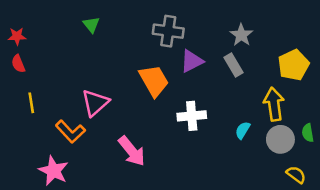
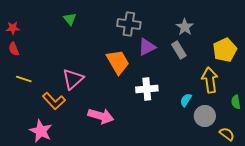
yellow line: (31, 103) -> (24, 79), turned -63
gray circle: (280, 139) -> (205, 116), moved
pink arrow: (132, 151) -> (101, 116), turned -35

